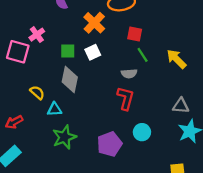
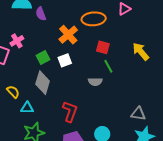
green square: (68, 51) -> (43, 57), turned -32
yellow arrow: (176, 59) -> (141, 51), moved
red L-shape: (126, 98) -> (70, 112), moved

